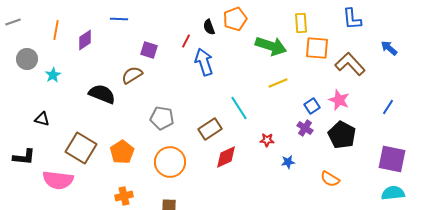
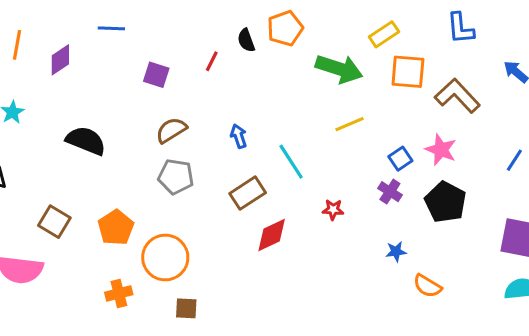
yellow rectangle: (301, 23) -> (384, 34), turned 60
blue arrow: (204, 62) -> (239, 136), moved, size x0.6
brown semicircle: (132, 75) -> (171, 130), moved
brown square: (81, 148) -> (54, 222), size x0.7
orange circle: (170, 162) -> (165, 258), moved
blue star: (288, 162) -> (396, 252), moved
orange semicircle: (330, 179) -> (427, 286), moved

